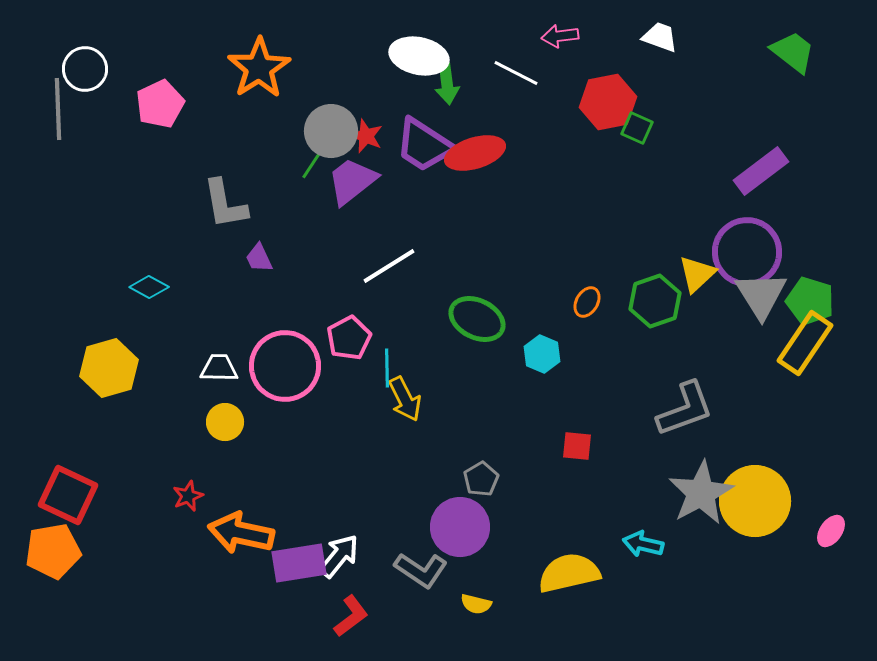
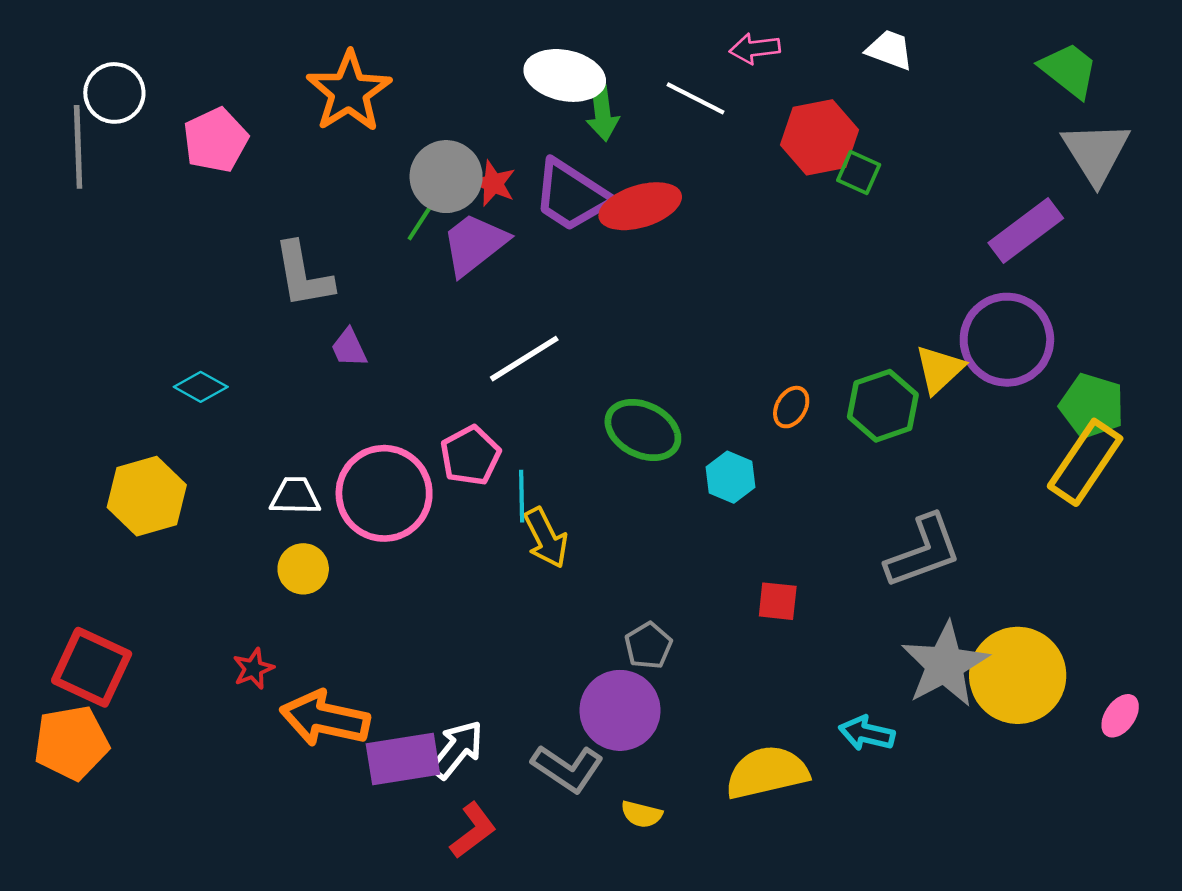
gray triangle: (761, 295) -> (1096, 152), moved

